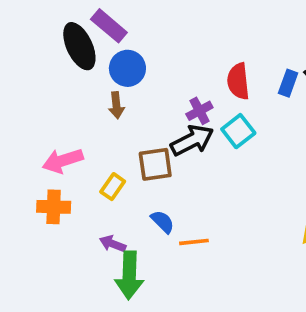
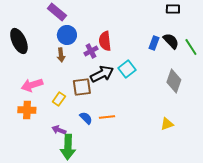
black ellipse: (79, 46) -> (19, 41), moved
red semicircle: (238, 81) -> (105, 41), moved
purple cross: (199, 111) -> (91, 51), moved
orange line: (194, 242) -> (107, 117), moved

